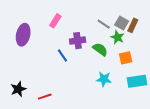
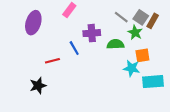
green semicircle: (100, 49) -> (115, 44), turned -42
cyan star: (104, 79) -> (131, 68), moved
black star: (18, 89) -> (38, 86), moved
red line: (45, 97) -> (52, 61), moved

